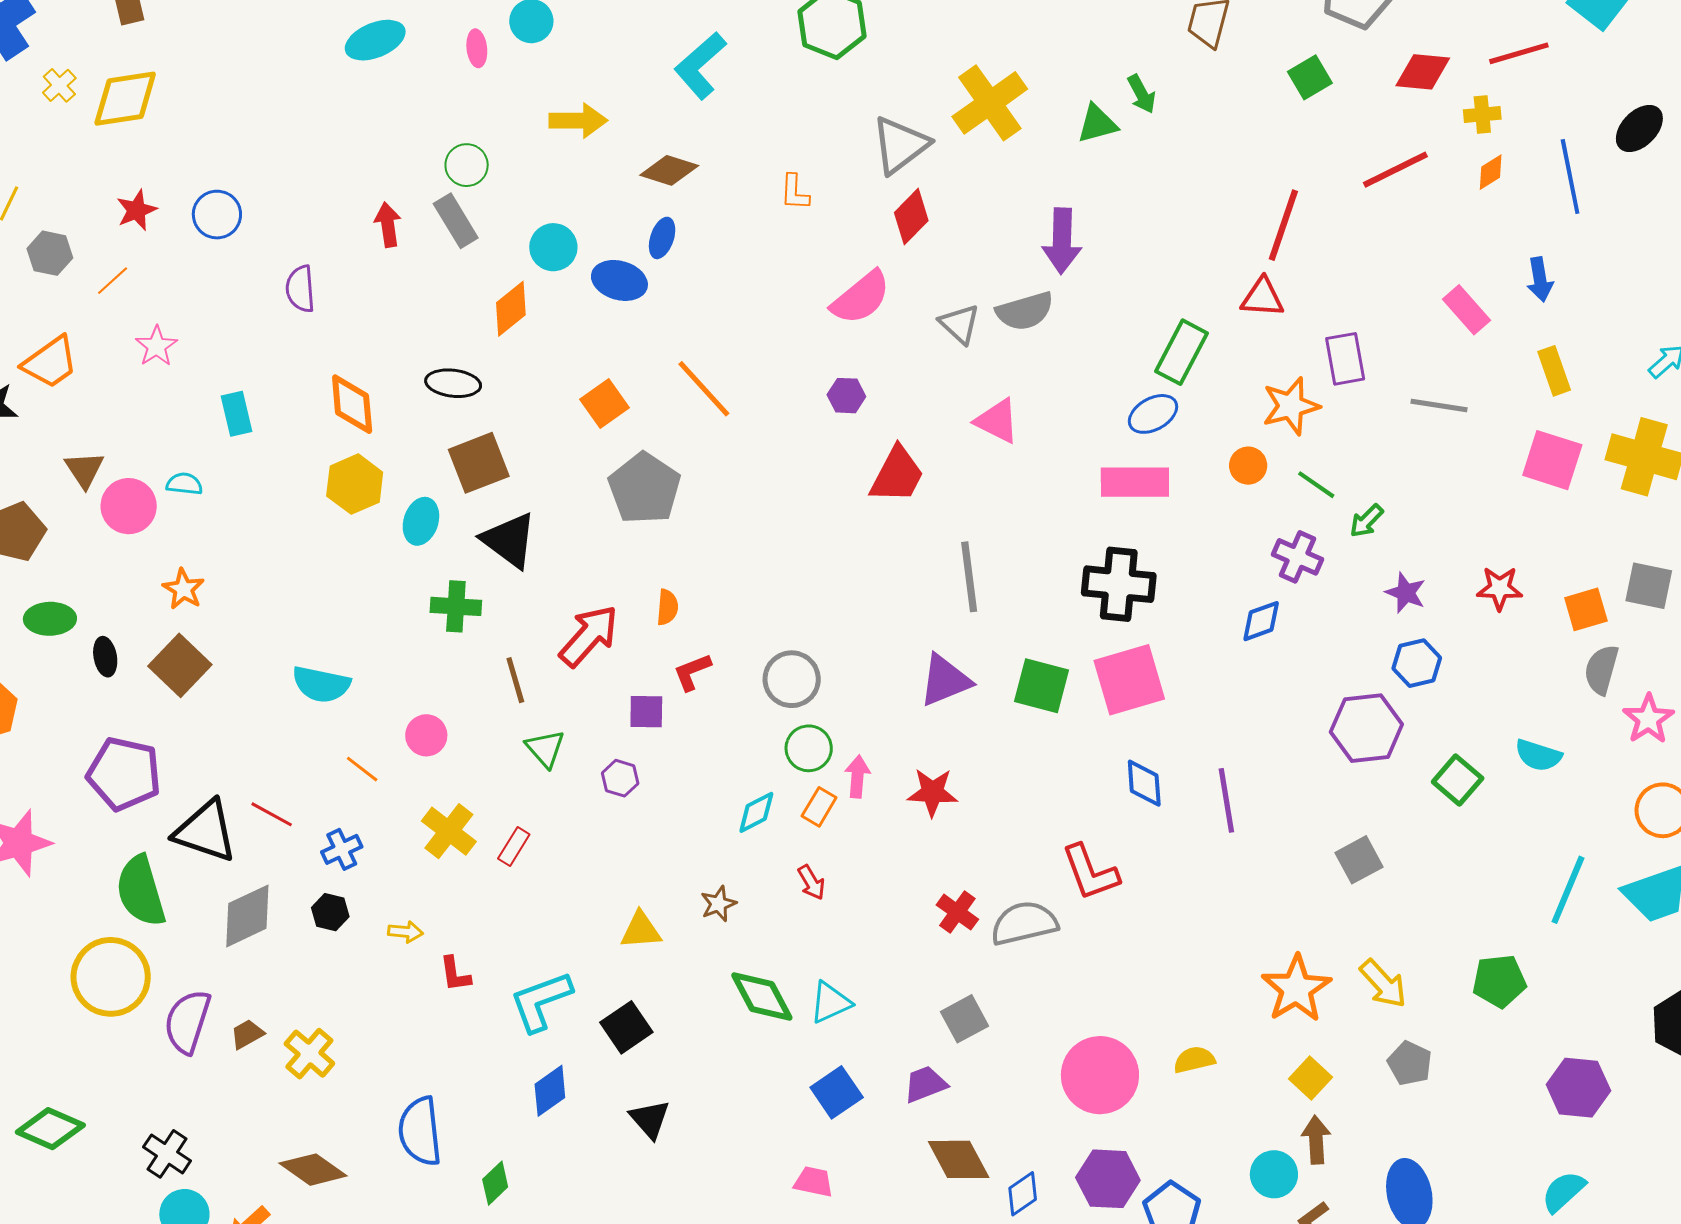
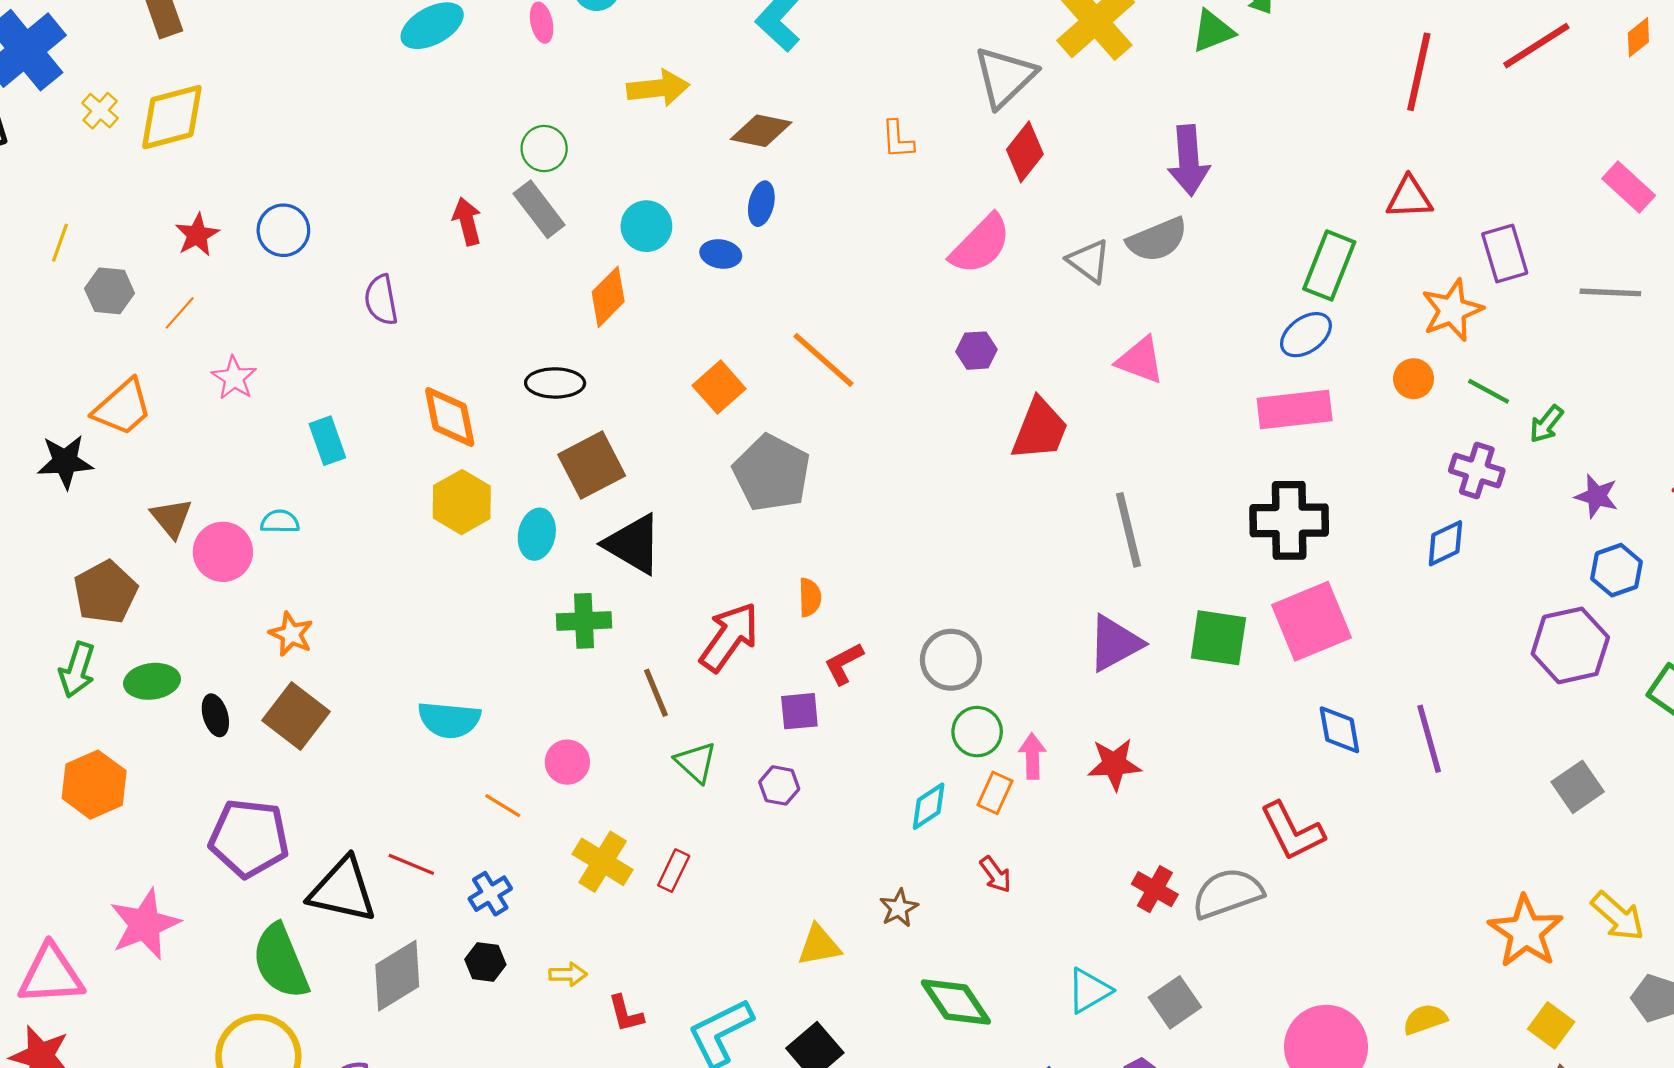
red line: (1283, 225) -> (1419, 72), moved
blue ellipse: (619, 280) -> (721, 254), size x0.7
cyan triangle: (830, 1003) -> (1089, 991), moved

